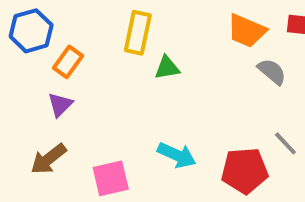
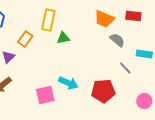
orange rectangle: (68, 62) -> (25, 39), moved
gray line: (285, 143) -> (125, 68), moved
pink square: (111, 178) -> (45, 95), moved

